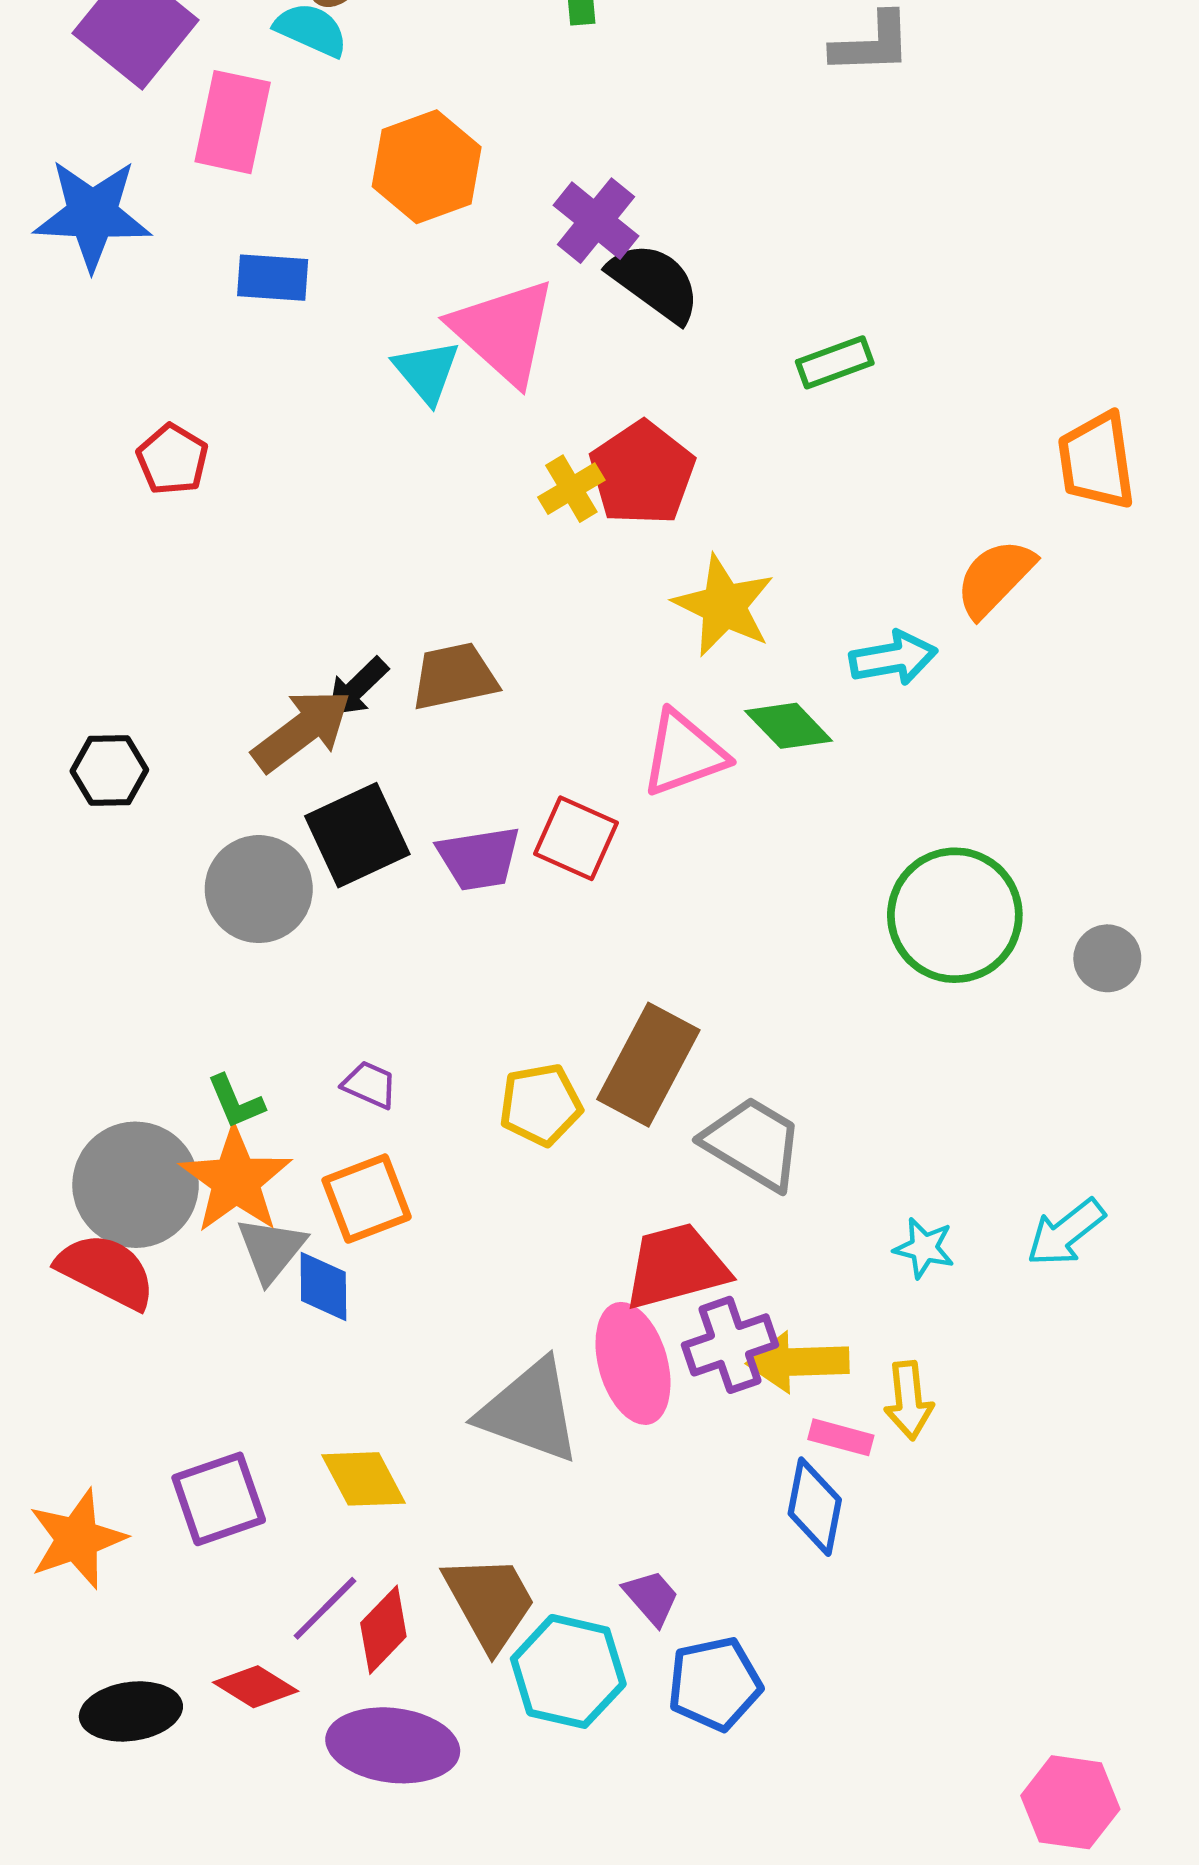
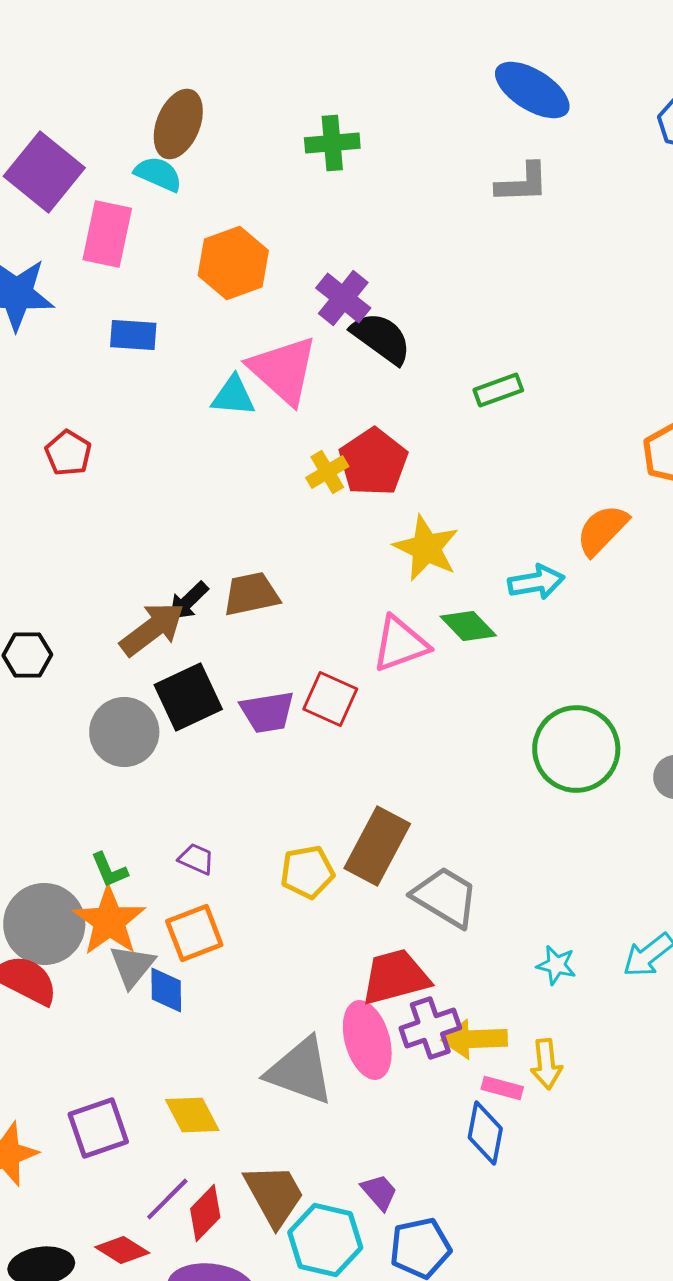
cyan triangle: (427, 372) -> (233, 396), turned -45

